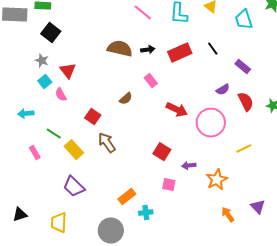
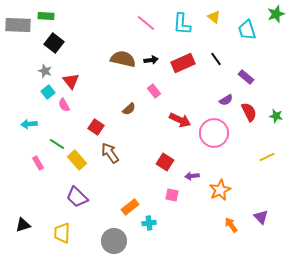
yellow line: (244, 149) -> (267, 157), moved

